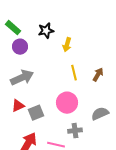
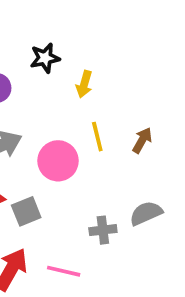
pink circle: (67, 103) -> (58, 161), moved
gray cross: (75, 131) -> (103, 230), moved

